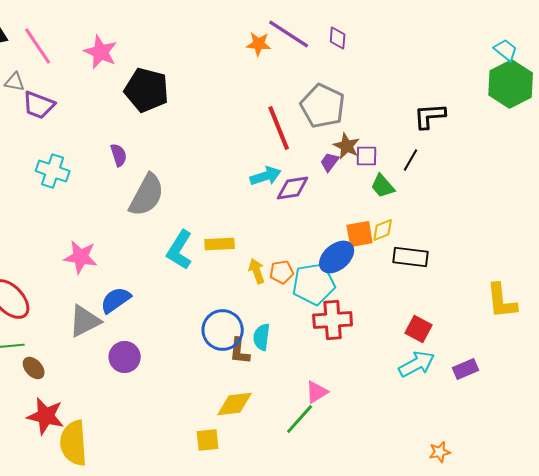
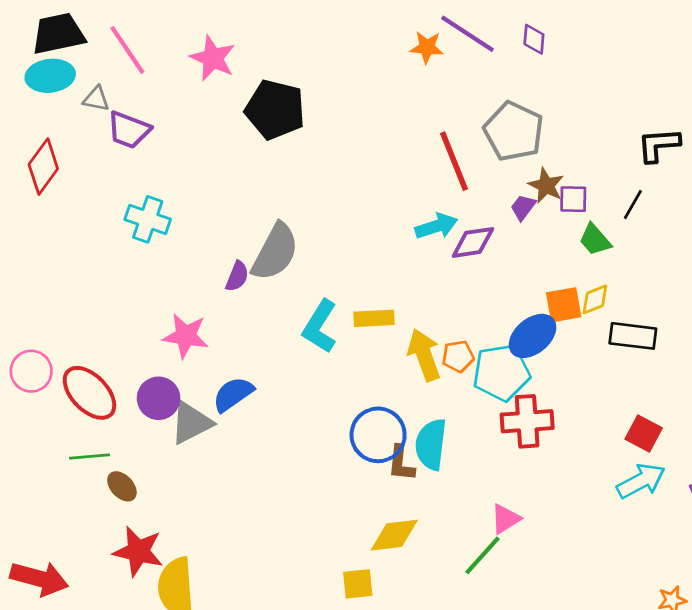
purple semicircle: (119, 155) -> (237, 276), moved, turned 40
yellow arrow: (257, 271) -> (424, 355), size x1.5
cyan semicircle: (262, 337) -> (431, 444), size x1.4
purple circle: (125, 357) -> (159, 398), moved

